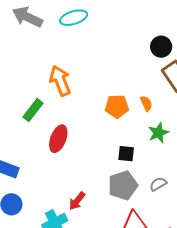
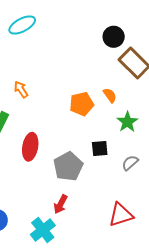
orange arrow: (60, 81) -> (21, 89), size x0.6
gray semicircle: (158, 184) -> (130, 163), moved
gray pentagon: (123, 185) -> (68, 166), moved

